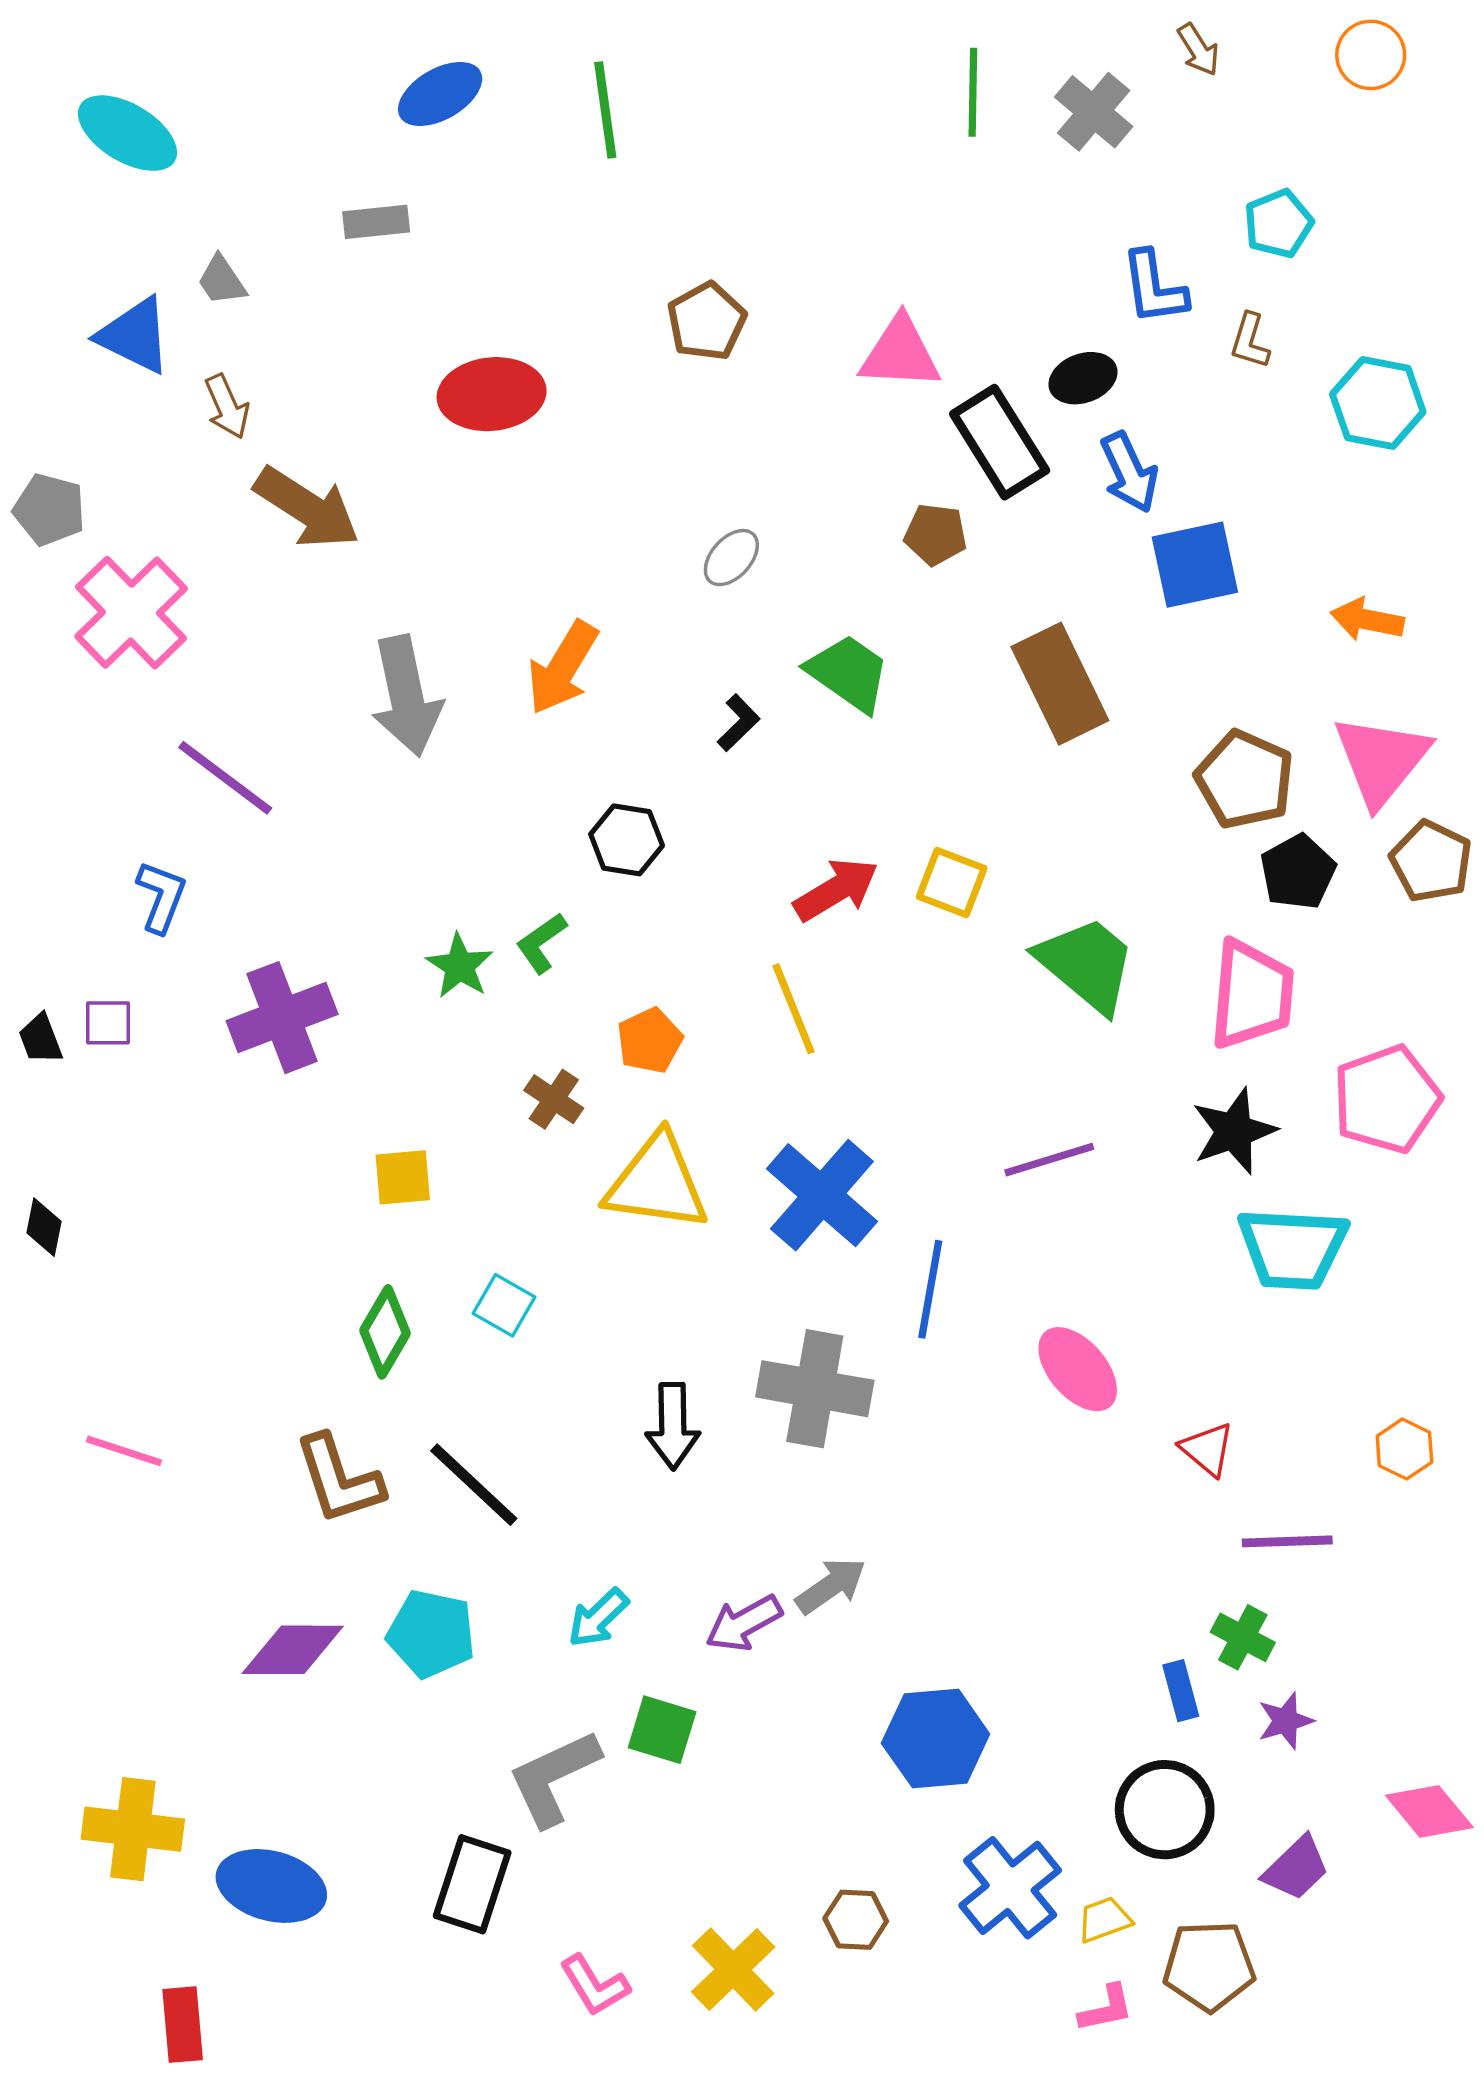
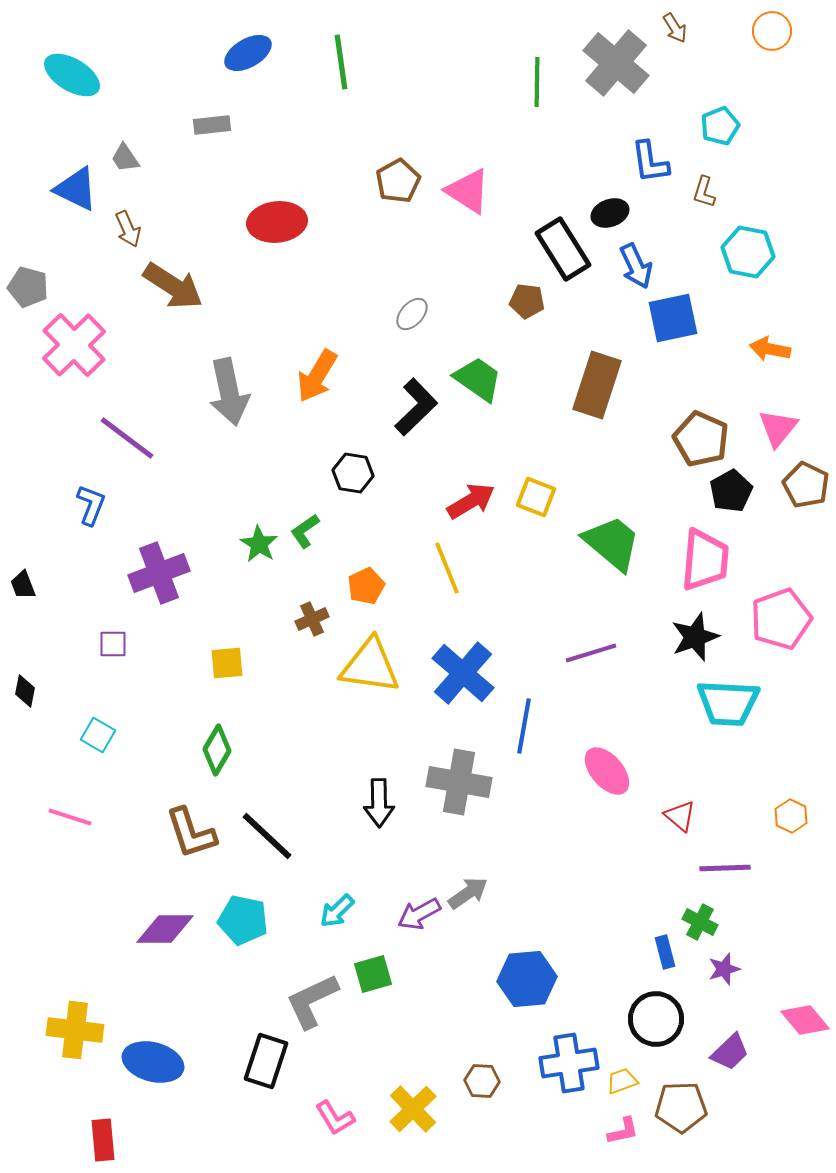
green line: (973, 92) -> (537, 82), moved
gray cross: (1094, 112) -> (616, 63), size x1.5
pink triangle: (900, 353) -> (468, 191), moved, turned 30
cyan hexagon: (1378, 403) -> (748, 252), moved
brown rectangle: (1060, 684) -> (597, 385), turned 44
black L-shape: (738, 723) -> (416, 407), size x1.8
pink triangle: (1381, 760) -> (778, 428), size x0.7
purple square: (108, 1023) -> (113, 644), moved
brown cross: (554, 1099) -> (312, 619), turned 32
cyan square: (504, 1305) -> (98, 735), moved
green square: (662, 1730) -> (373, 974), turned -33
blue cross: (1010, 1888) -> (569, 1063), turned 30

